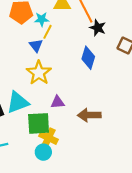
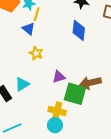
yellow star: (39, 73) -> (36, 53), size x0.6
cyan triangle: (18, 102) -> (22, 84), size x0.7
green square: (39, 123) -> (75, 94), moved, turned 30

